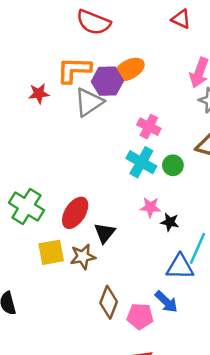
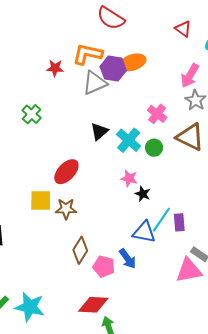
pink cross: (149, 127) -> (157, 114), moved
green cross: (26, 207) -> (32, 114), moved, size x0.7
black triangle: (105, 233) -> (99, 132), moved

